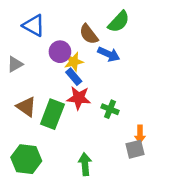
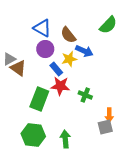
green semicircle: (119, 22) -> (108, 25), moved
blue triangle: (34, 25) -> (42, 28), moved
yellow star: (74, 62) -> (69, 59), moved
brown triangle: (26, 107) -> (18, 68), moved
green hexagon: (26, 159) -> (33, 135), moved

